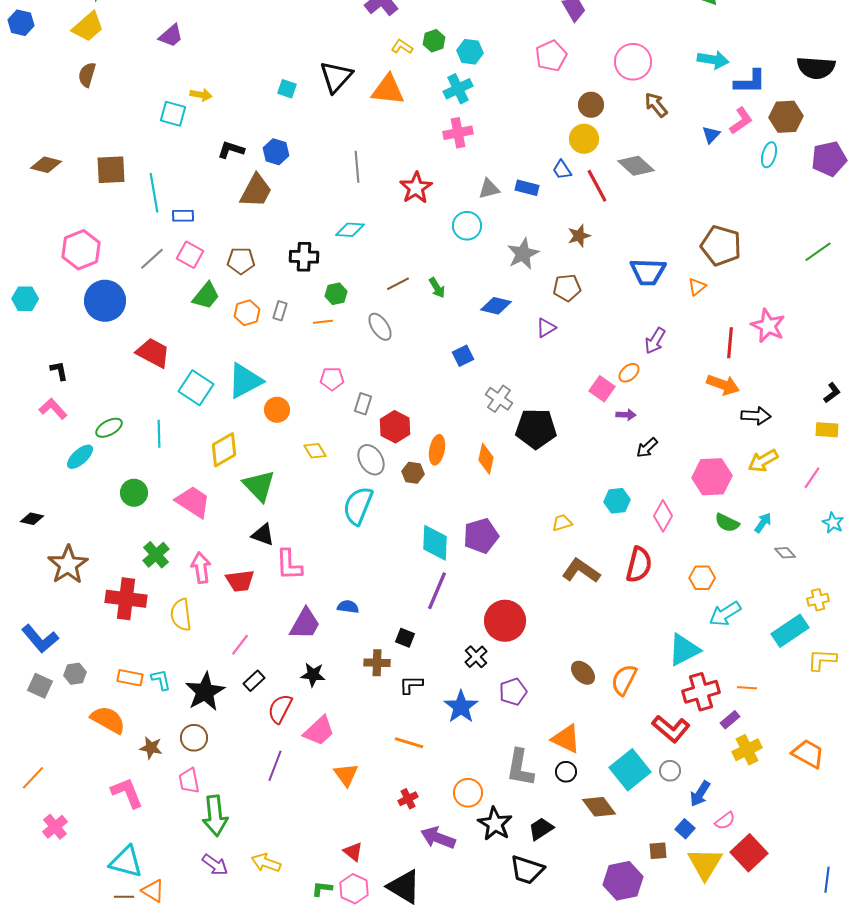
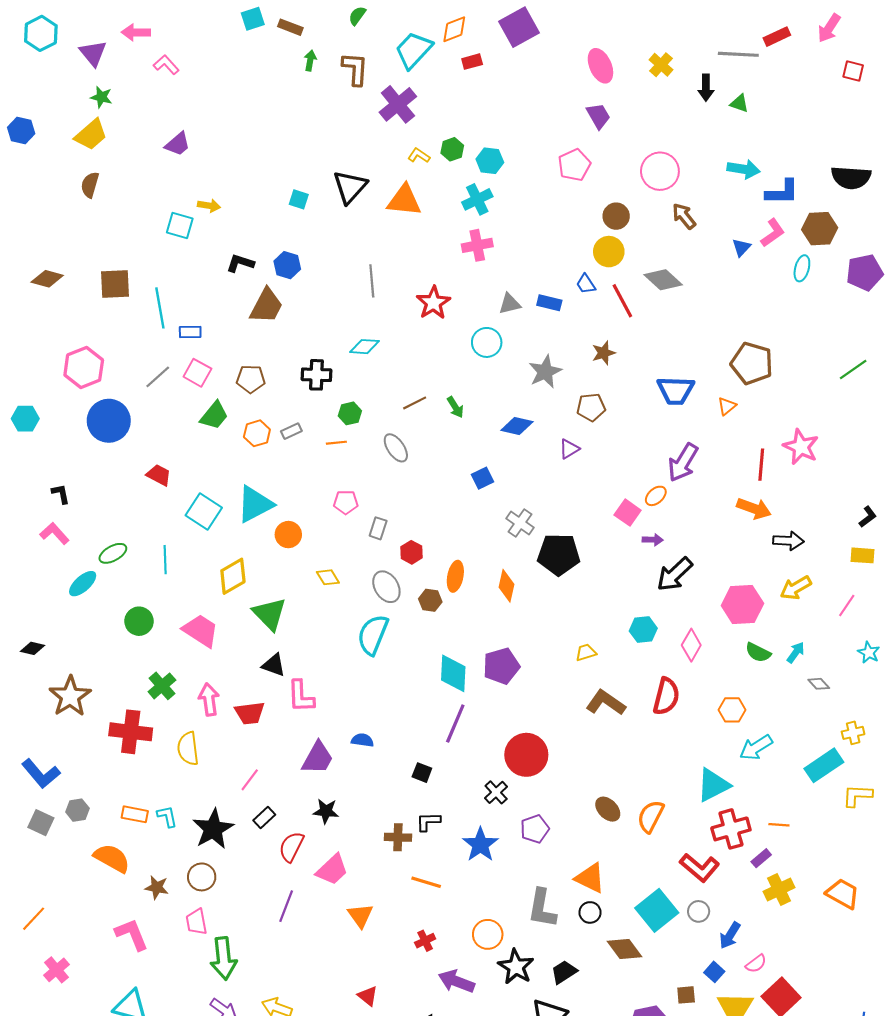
gray rectangle: (280, 311) -> (291, 431), turned 48
purple arrow: (655, 341) -> (683, 462), size x1.4
red trapezoid: (153, 353) -> (159, 475), size x0.7
red hexagon: (395, 427) -> (411, 552), size x0.7
black arrow: (647, 448) -> (675, 574), size x1.6
brown cross: (377, 663) -> (398, 837), moved

